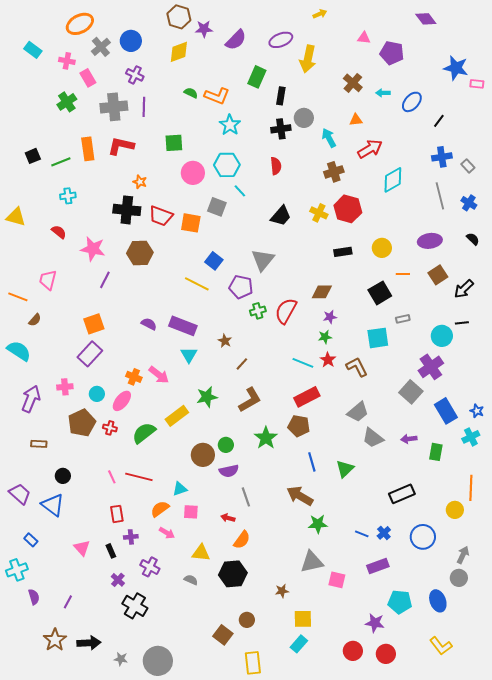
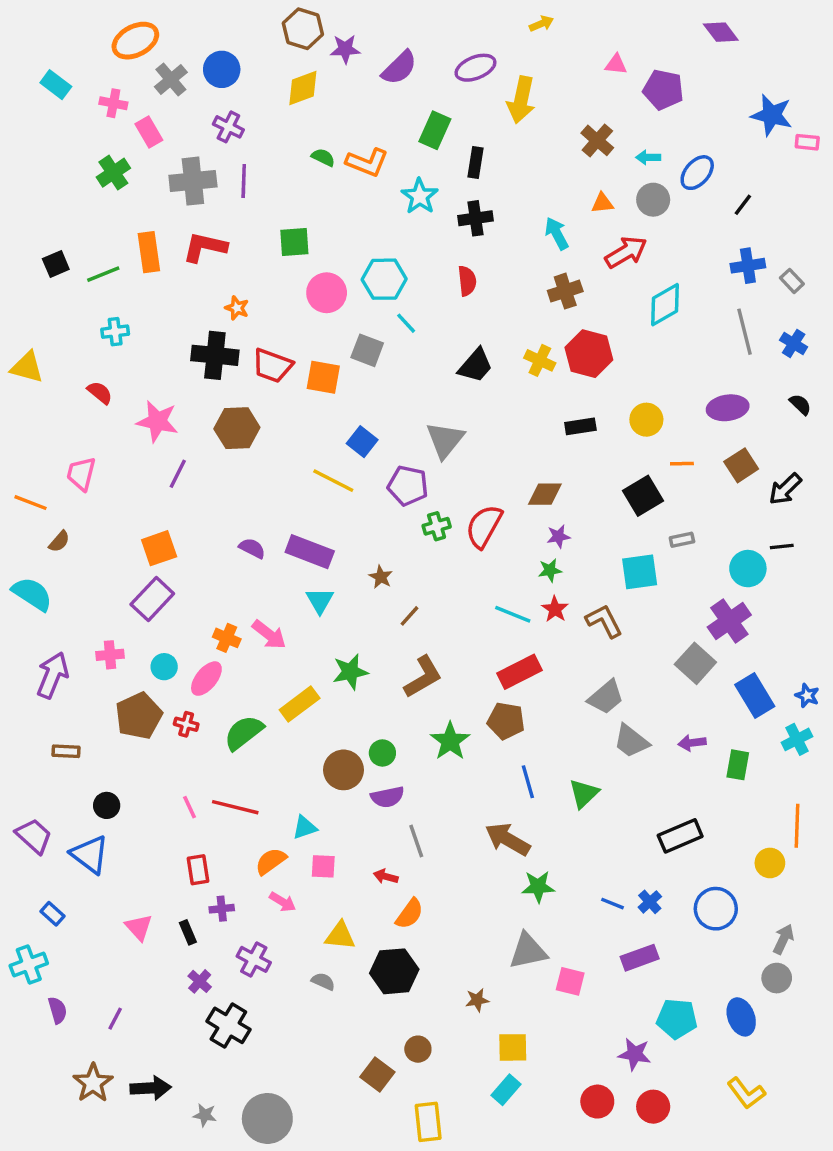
gray circle: (304, 118) -> (653, 200), moved
cyan star: (230, 125) -> (420, 196), moved

